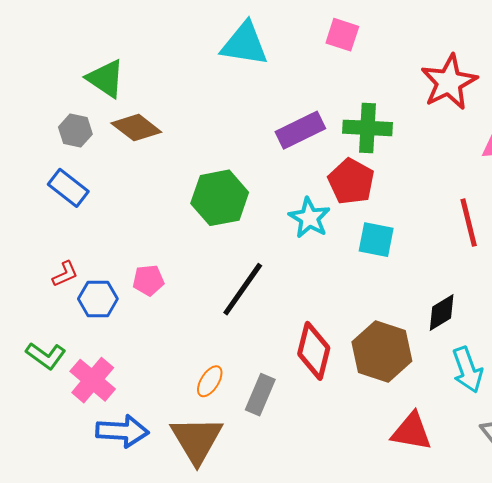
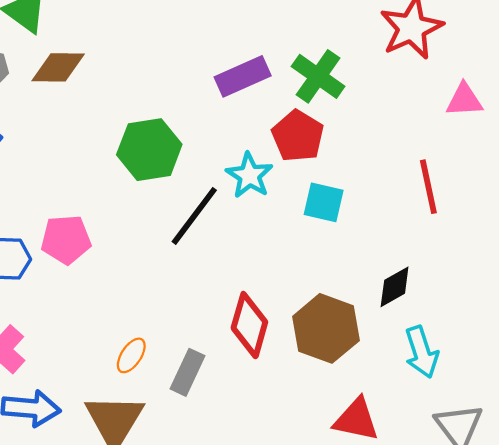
brown diamond: (136, 128) -> (58, 67), turned -39
green cross: (367, 128) -> (318, 76), turned 30
pink pentagon: (148, 280) -> (66, 240), size x1.4
black line: (243, 289) -> (194, 216), moved

